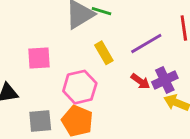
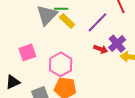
yellow rectangle: (104, 53) -> (67, 21), moved

